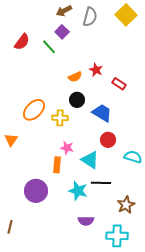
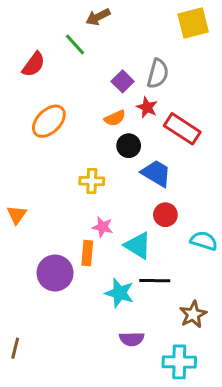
yellow square: (126, 15) -> (193, 23), turned 30
gray semicircle: (90, 17) -> (158, 74), moved
purple square: (62, 32) -> (123, 81), moved
green line: (49, 47) -> (75, 44), moved
red rectangle: (119, 84) -> (182, 129), size x1.6
black circle: (77, 100) -> (129, 146), moved
orange ellipse: (34, 110) -> (49, 121), moved
purple circle: (36, 191) -> (55, 273), moved

